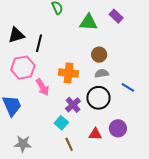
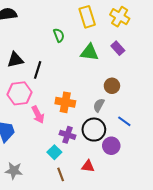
brown circle: (99, 55) -> (112, 86), moved
gray semicircle: (102, 73) -> (99, 105), turned -56
purple cross: (73, 105) -> (67, 135), turned -35
purple circle: (118, 128) -> (111, 146), moved

